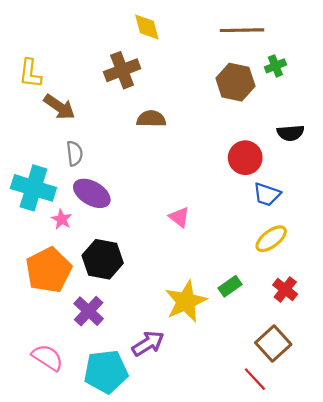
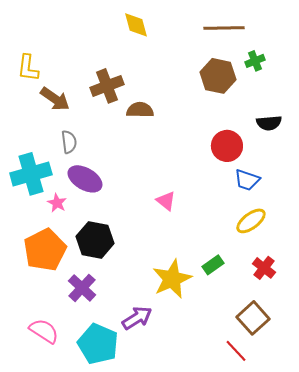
brown cross: (122, 70) -> (107, 86), moved
cyan cross: (33, 188) -> (31, 174), turned -33
cyan pentagon: (106, 372) -> (98, 344), turned 30

